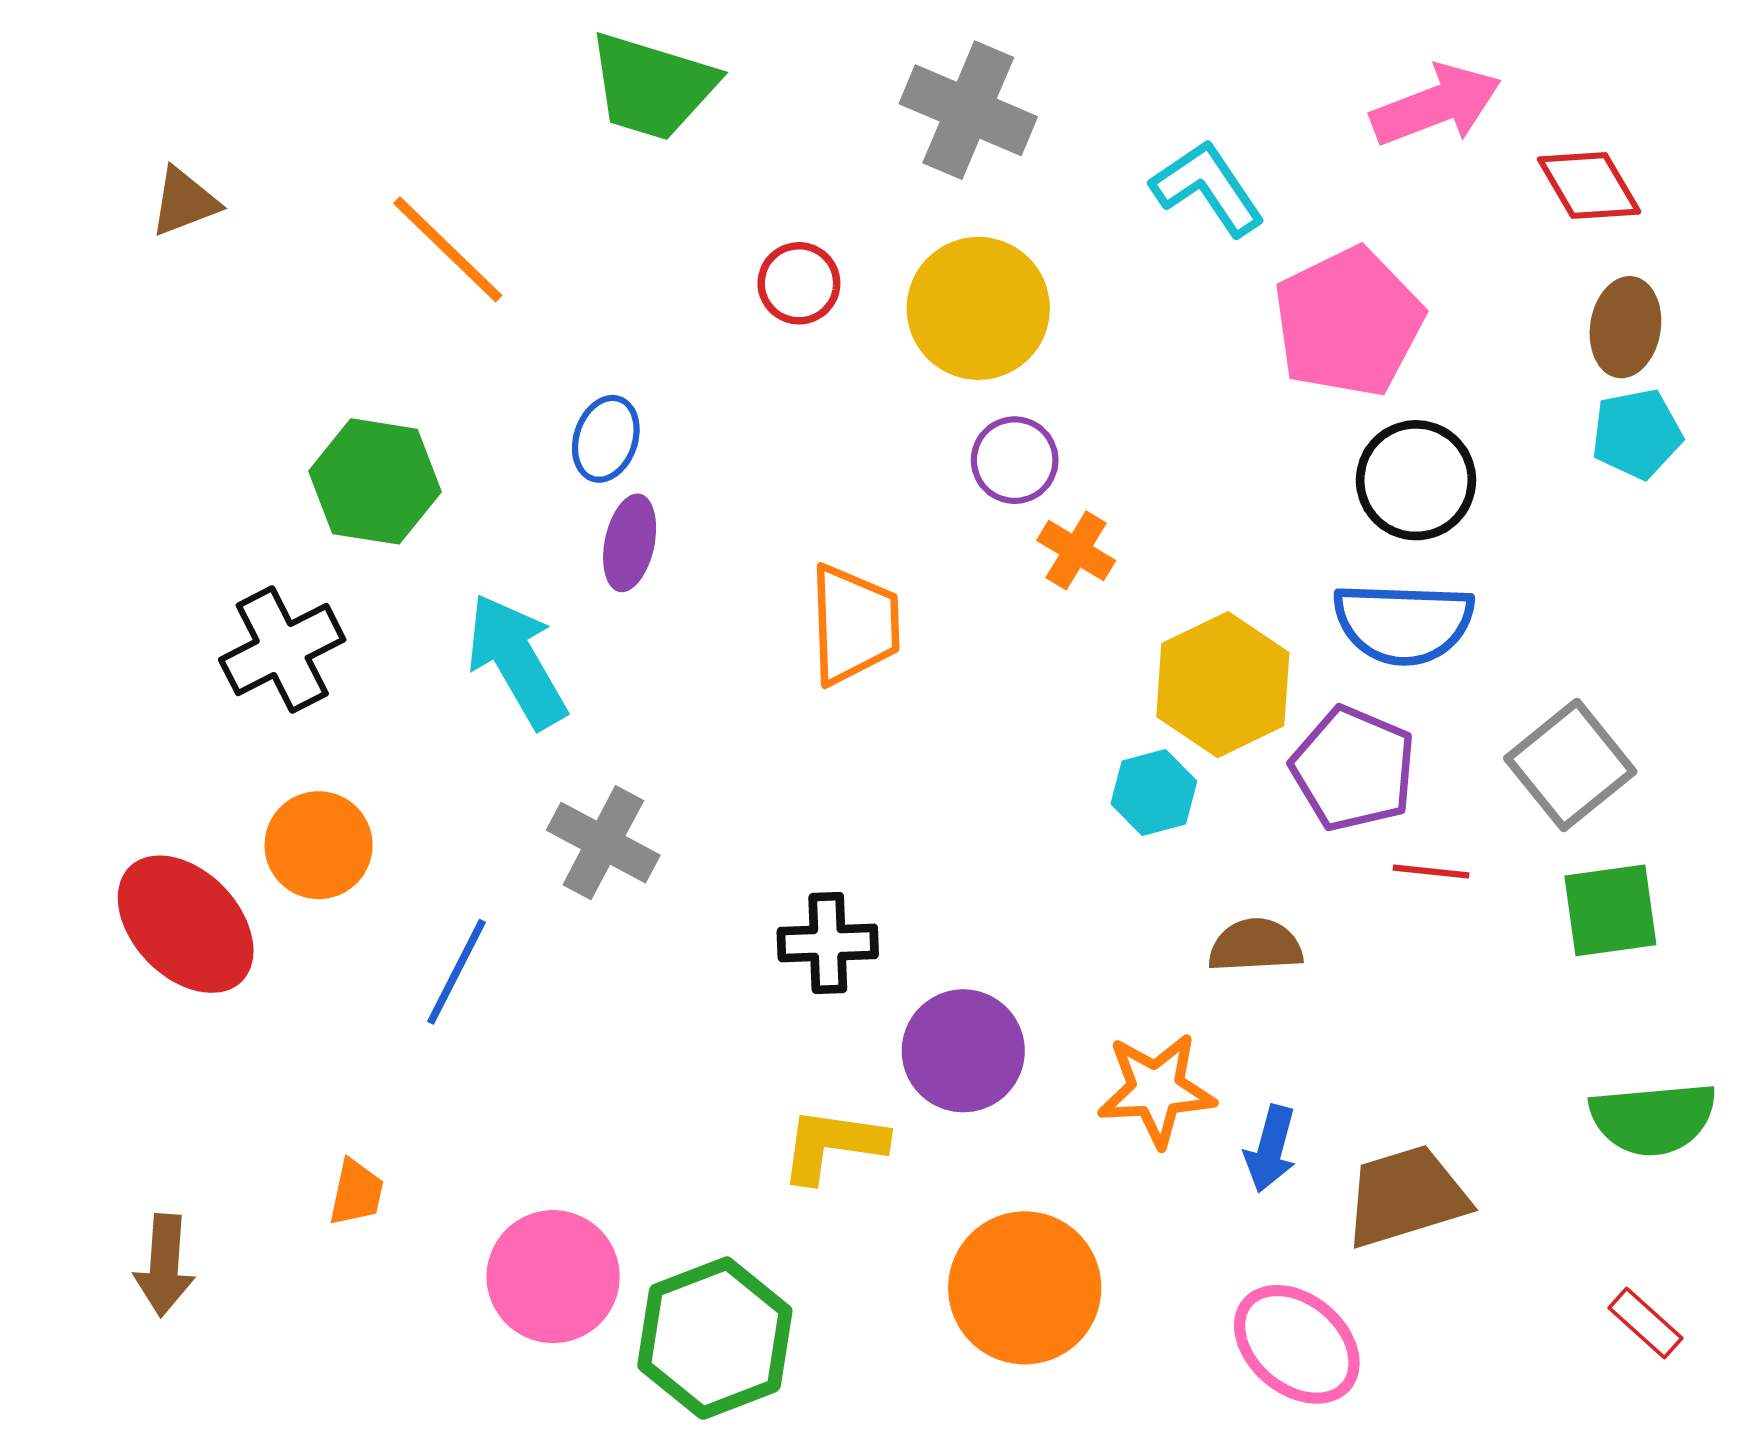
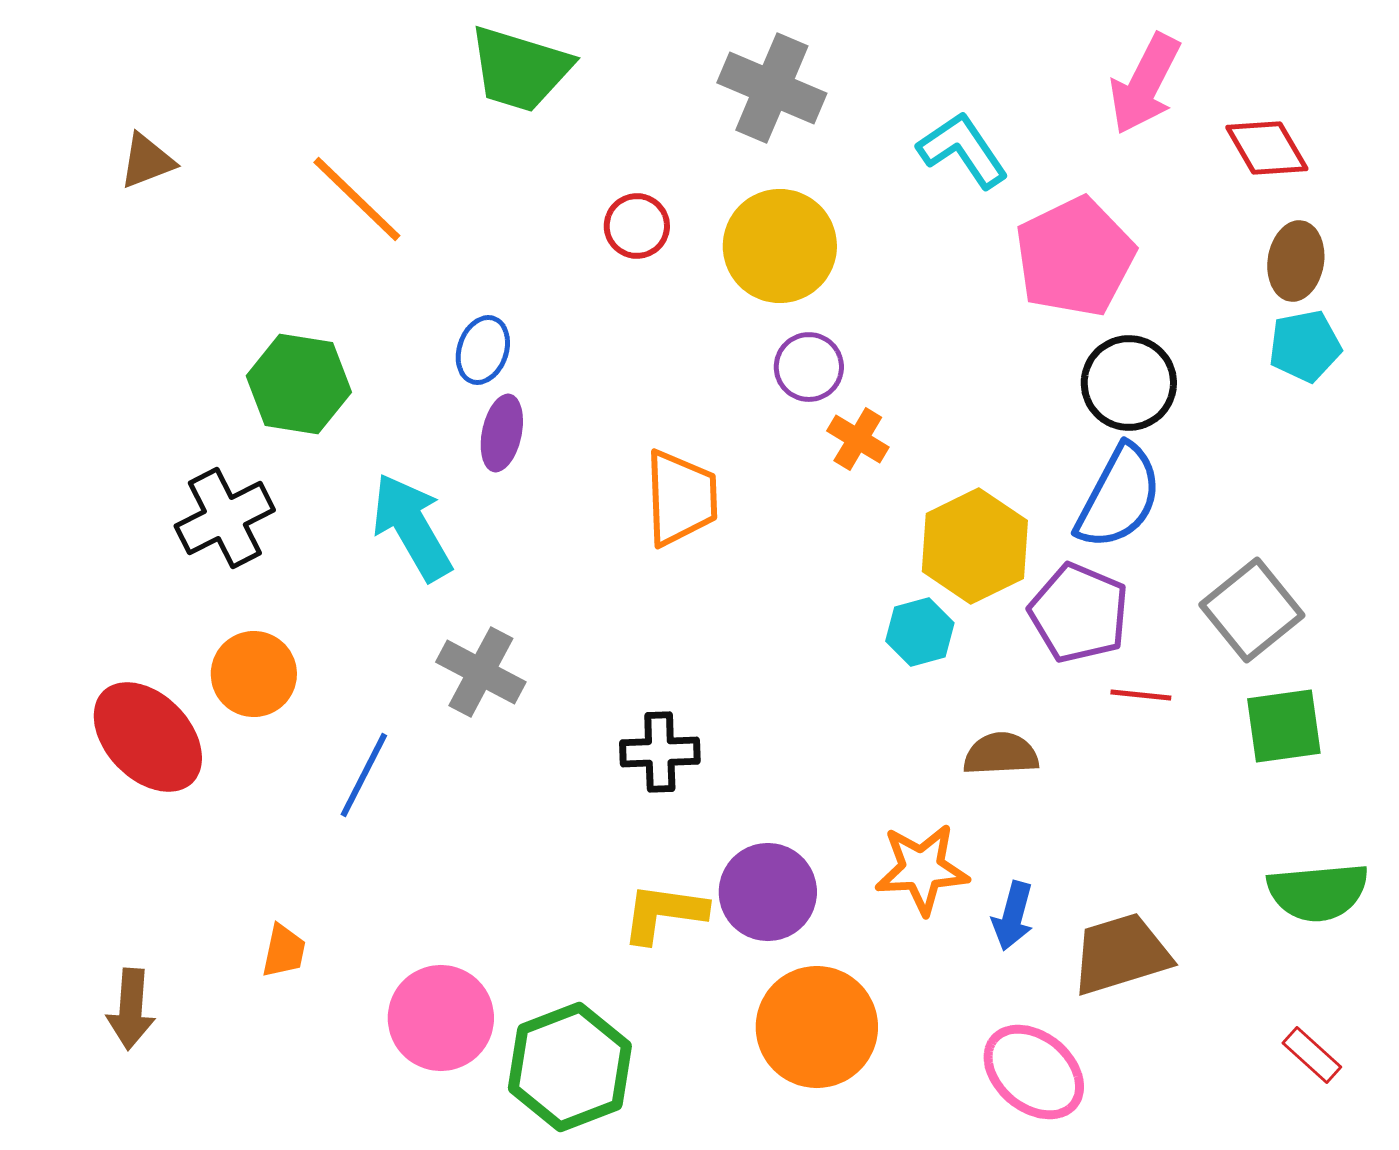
pink arrow: (1436, 105) -> (1145, 84), turned 138
blue semicircle: (1403, 623) -> (1119, 497), turned -64
purple circle: (963, 1051) -> (768, 892), moved

